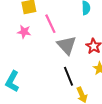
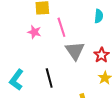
black line: (69, 76) -> (49, 78), moved

